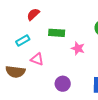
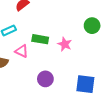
green rectangle: (57, 33) -> (40, 39), moved

